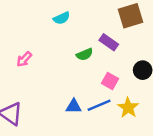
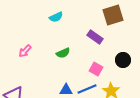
green semicircle: (85, 54) -> (63, 53), moved

